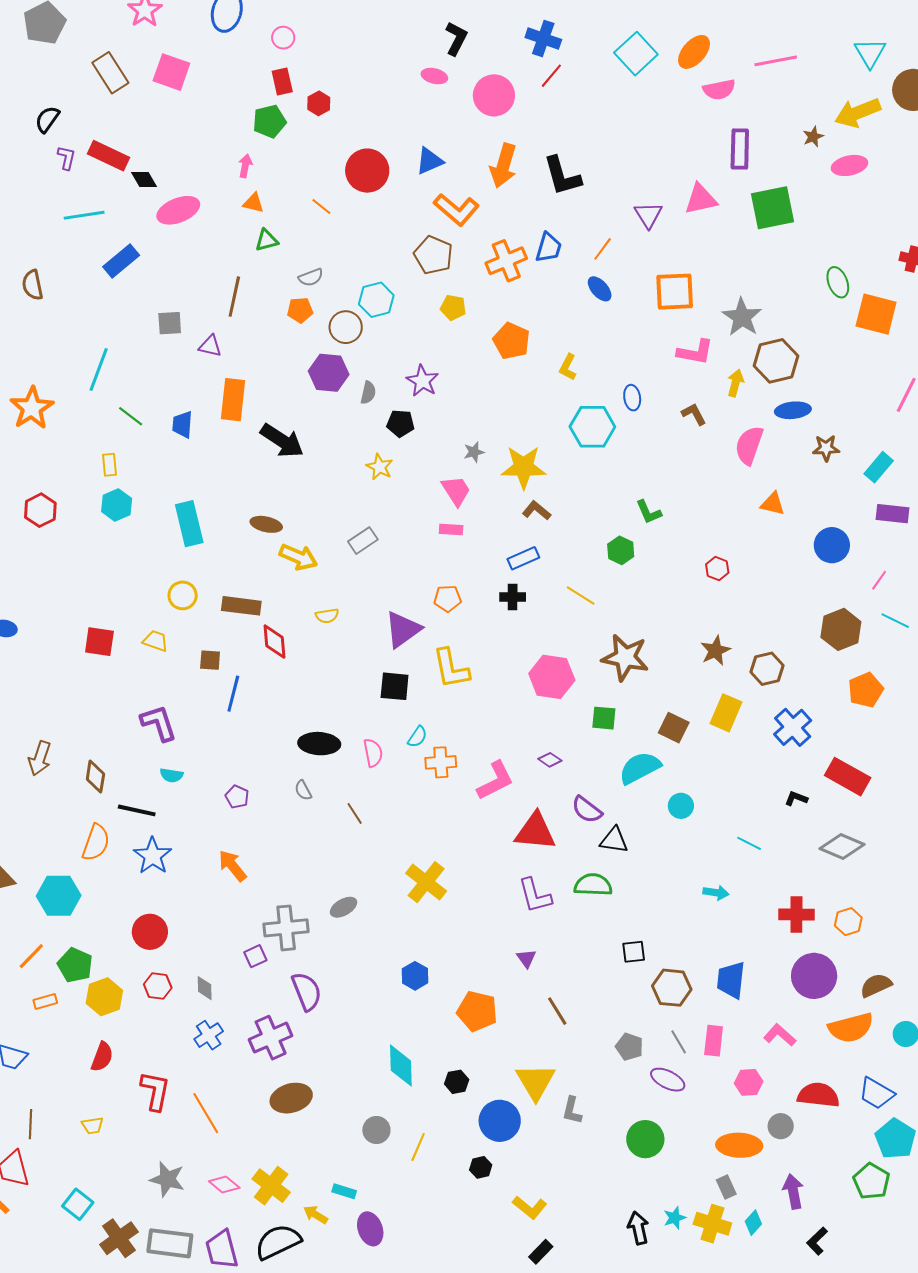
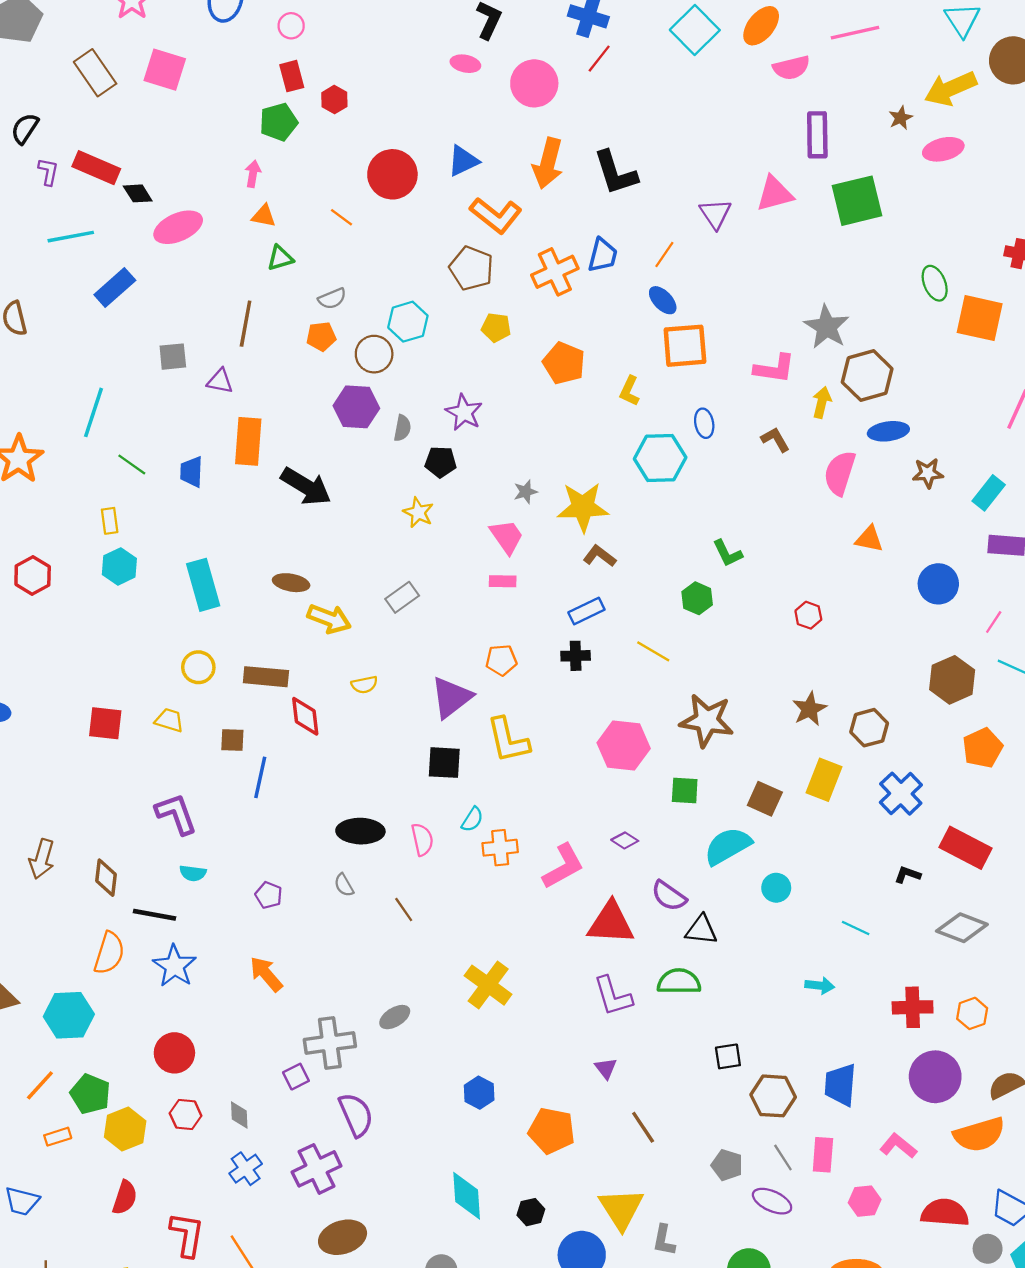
orange square: (675, 292) -> (685, 346), moved
gray circle: (781, 1126) -> (988, 1249), moved

